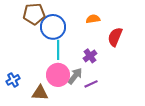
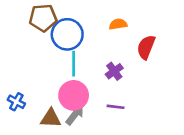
gray arrow: (75, 76) -> (75, 114), moved
blue cross: (13, 80) -> (16, 102), turned -32
purple line: (91, 84) -> (116, 107), turned 32

